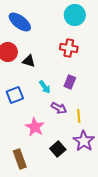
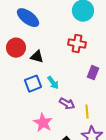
purple rectangle: (70, 82) -> (93, 73), moved
blue square: (15, 95) -> (33, 84), moved

